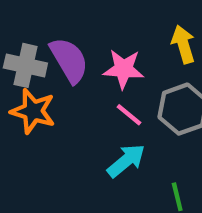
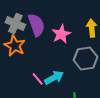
pink star: (124, 69) -> (61, 34), turned 30
pink line: (129, 115) -> (38, 79), moved

